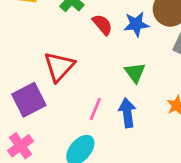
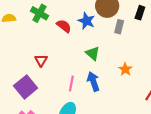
blue star: (136, 24) -> (86, 21), turned -30
red triangle: (59, 67) -> (41, 60), size x0.6

